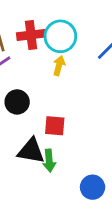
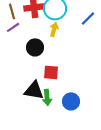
black circle: (17, 102) -> (35, 47), moved
blue circle: (93, 187) -> (71, 101), moved

